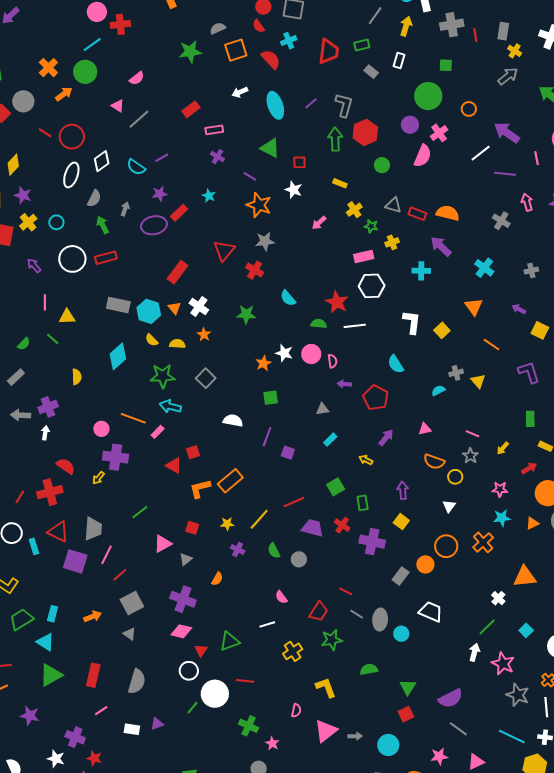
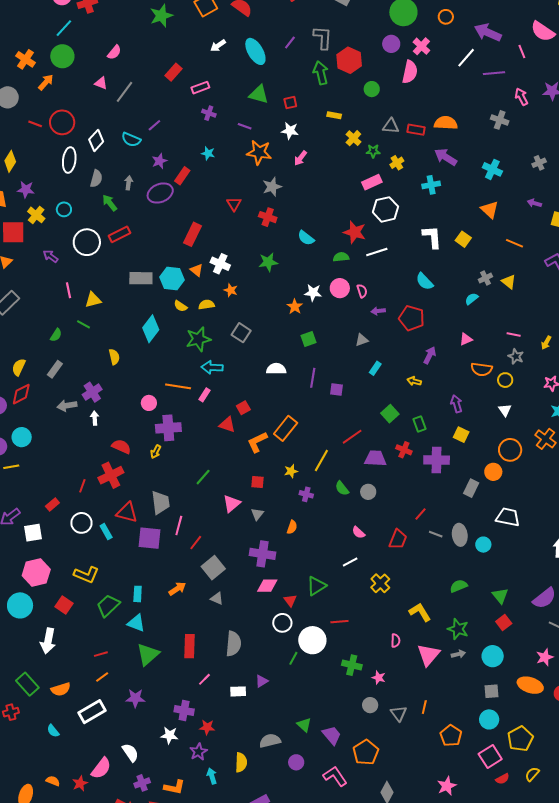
pink arrow: (319, 223) -> (300, 158), moved
red triangle: (224, 251) -> (234, 204), size x0.7
red line: (346, 591) -> (421, 514), turned -64
green star: (332, 640) -> (458, 629), moved, turned -30

